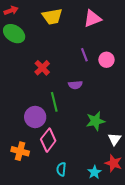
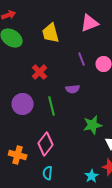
yellow trapezoid: (52, 17) -> (51, 33), moved, turned 85
purple circle: (35, 117) -> (23, 104), moved
cyan semicircle: (61, 169) -> (48, 173), moved

